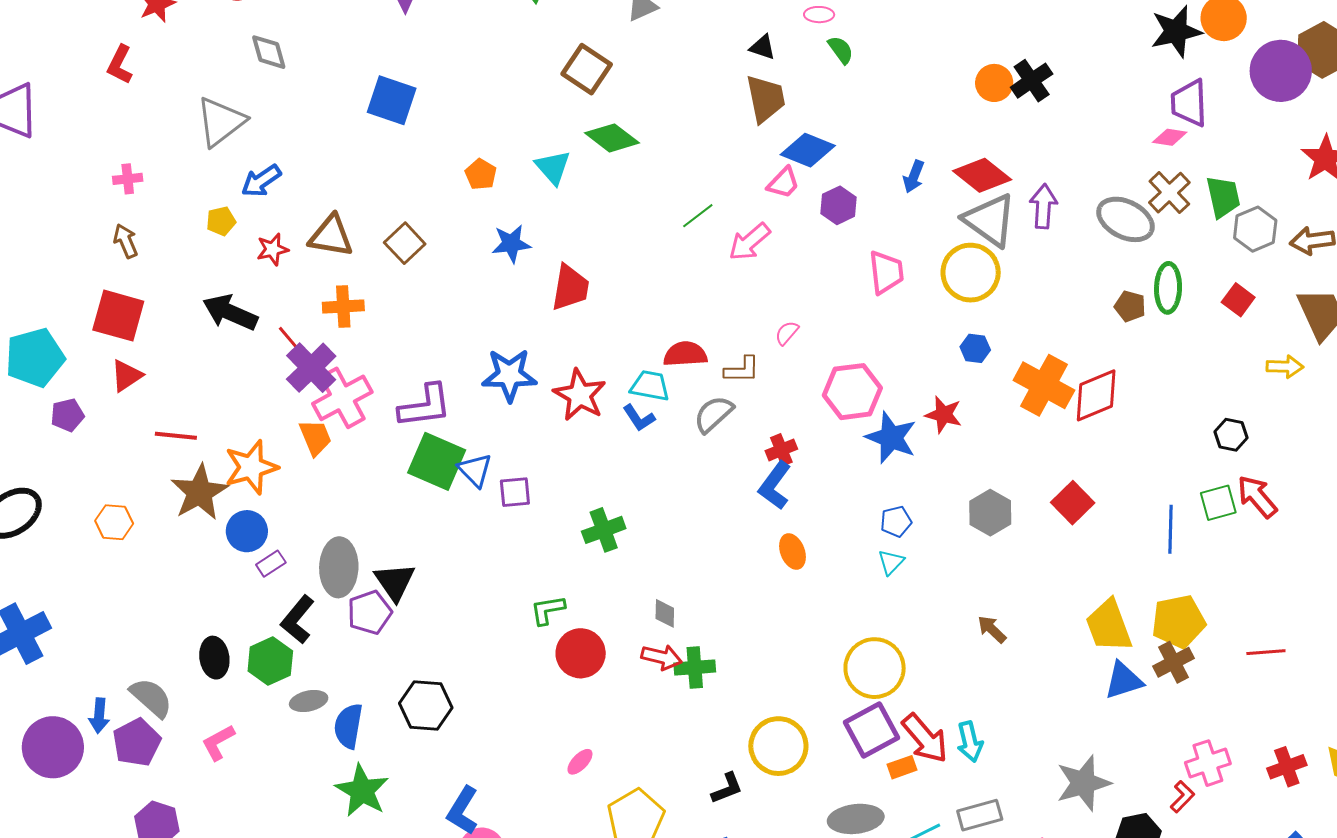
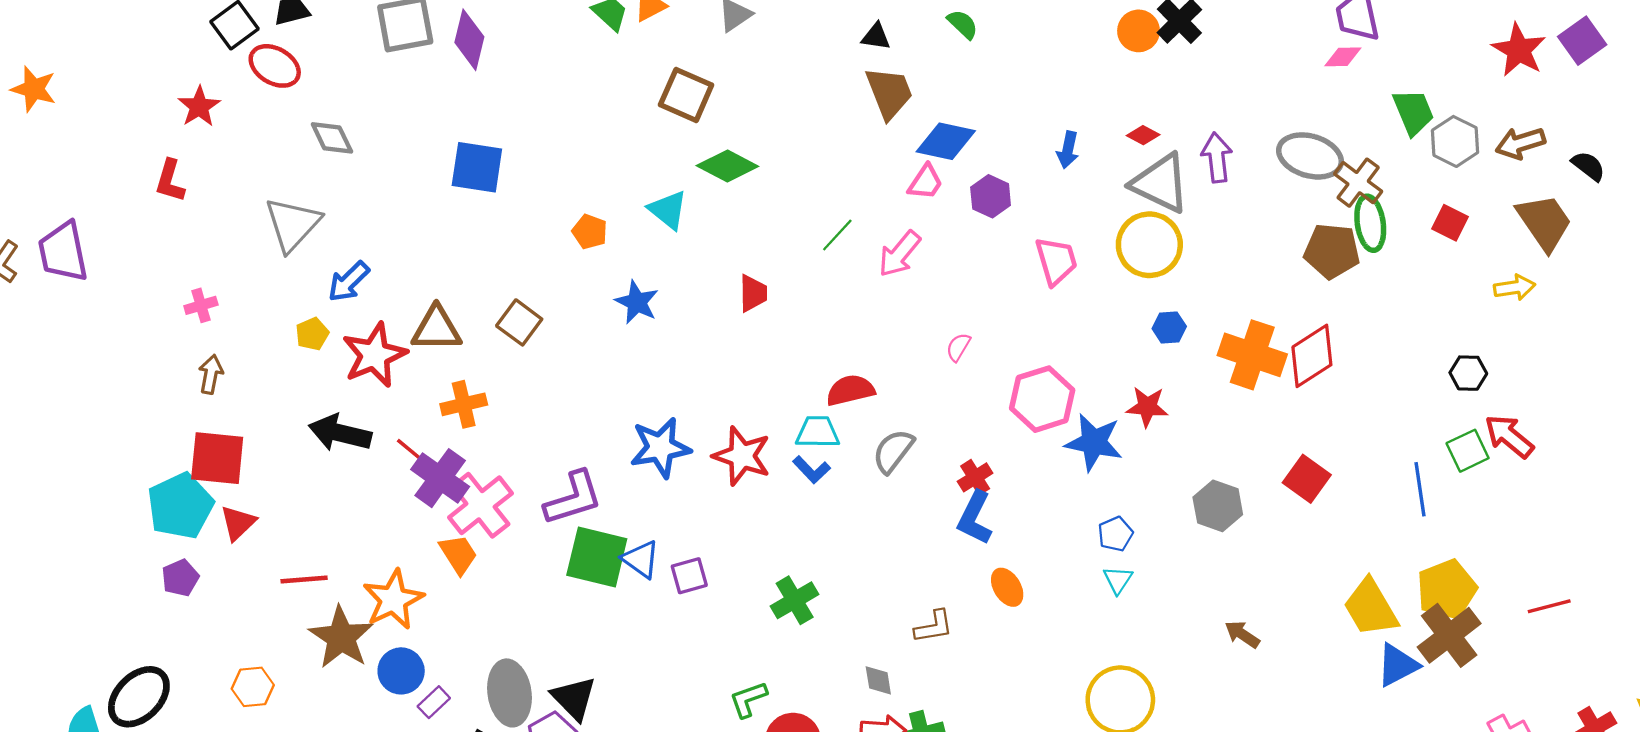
red diamond: (982, 175) -> (1143, 135), size x0.5
brown cross: (1169, 193) -> (1358, 183), moved
brown arrow: (126, 241) -> (211, 374), turned 44
blue star: (511, 244) -> (637, 302), turned -30
red star: (273, 249) -> (374, 355), size x1.8
red trapezoid: (570, 288) -> (753, 293), moved, size x0.7
brown pentagon: (1130, 306) -> (1332, 251), size x1.6
cyan pentagon: (35, 358) -> (180, 506), moved
brown L-shape: (742, 370) -> (934, 627), moved
brown cross: (1174, 662) -> (1449, 635), size x1.4

